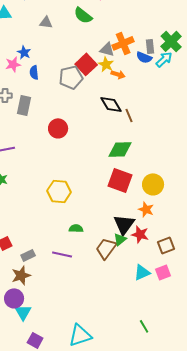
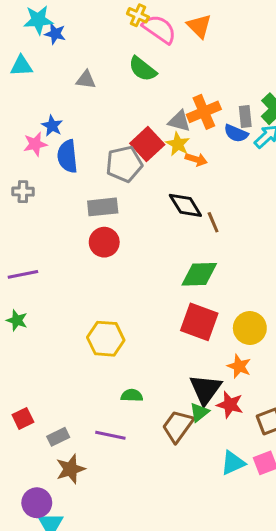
blue semicircle: (34, 72) -> (67, 156), size x1.5
gray rectangle: (24, 105) -> (103, 207), moved, turned 72
brown star: (21, 275) -> (70, 469), moved

